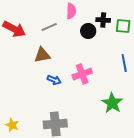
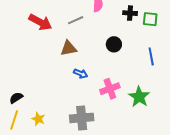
black circle: (88, 31) -> (114, 44), moved
pink cross: (82, 74) -> (110, 89), moved

